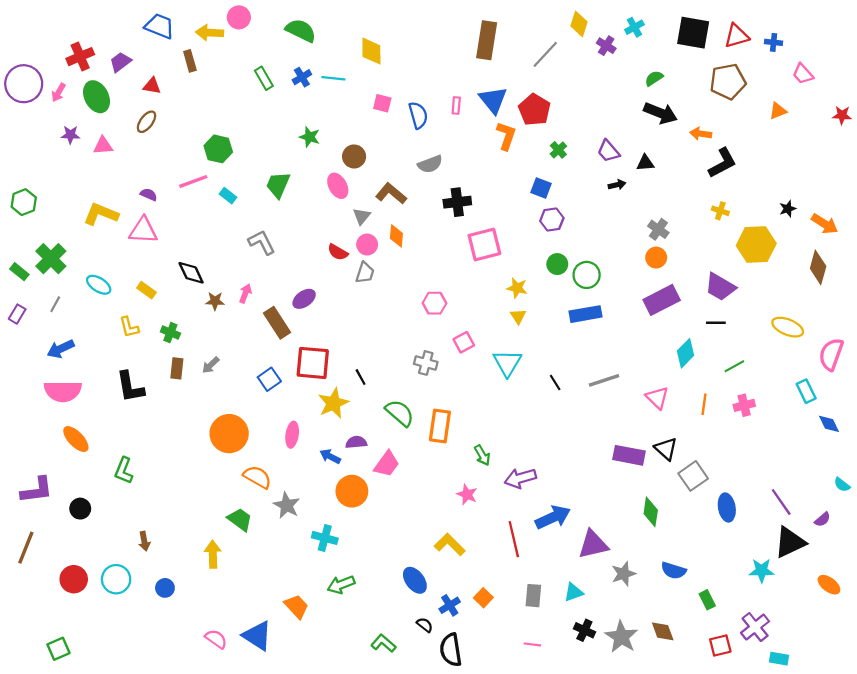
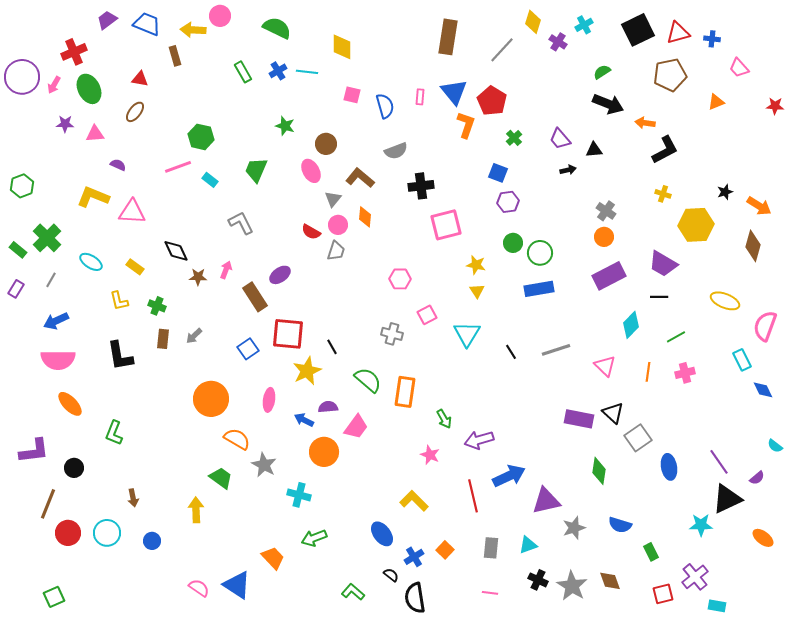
black square: (693, 33) -> (638, 30), turned -36
purple trapezoid: (120, 62) -> (107, 20), moved
purple semicircle: (149, 195) -> (118, 165), moved
brown line: (26, 548) -> (48, 504), moved

